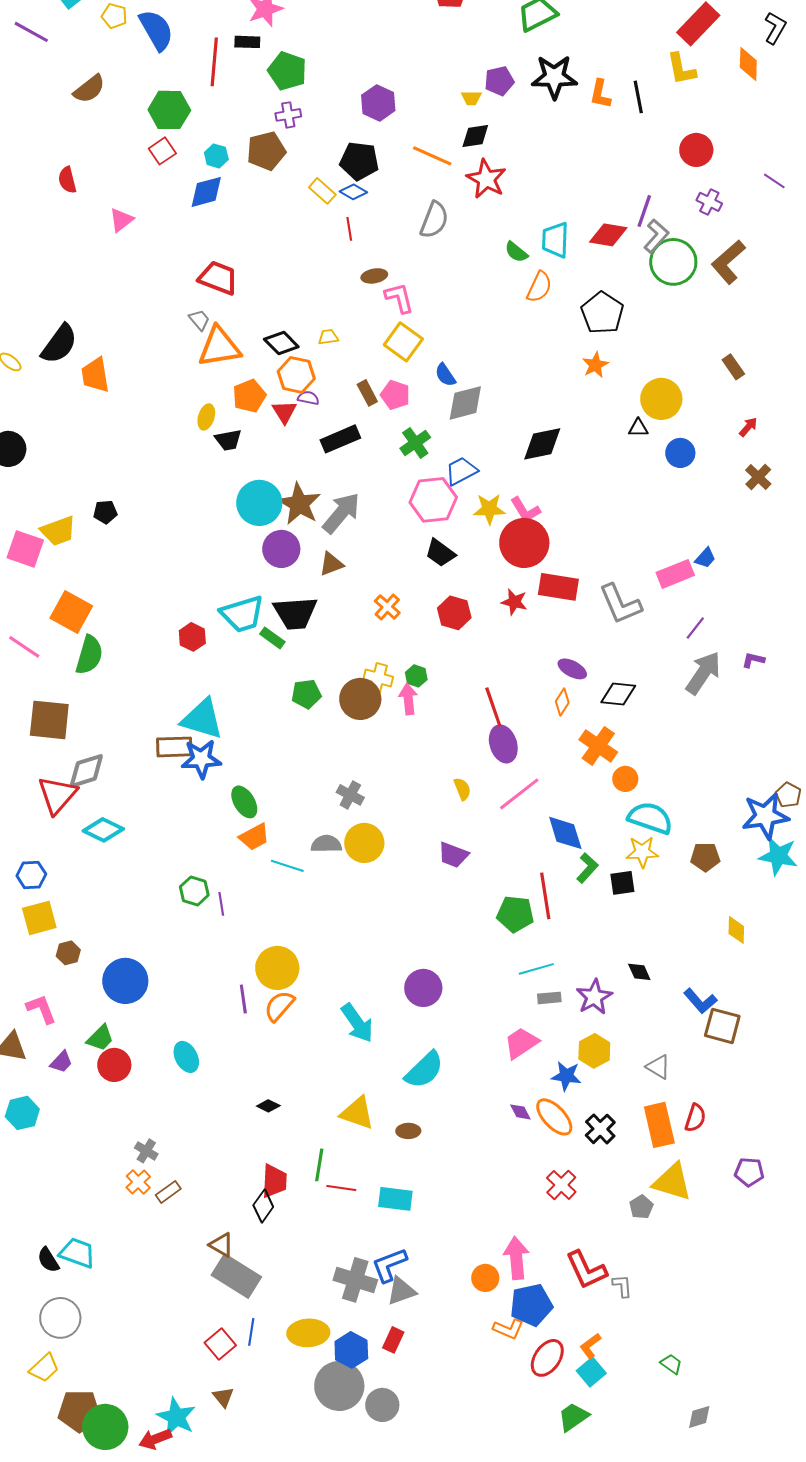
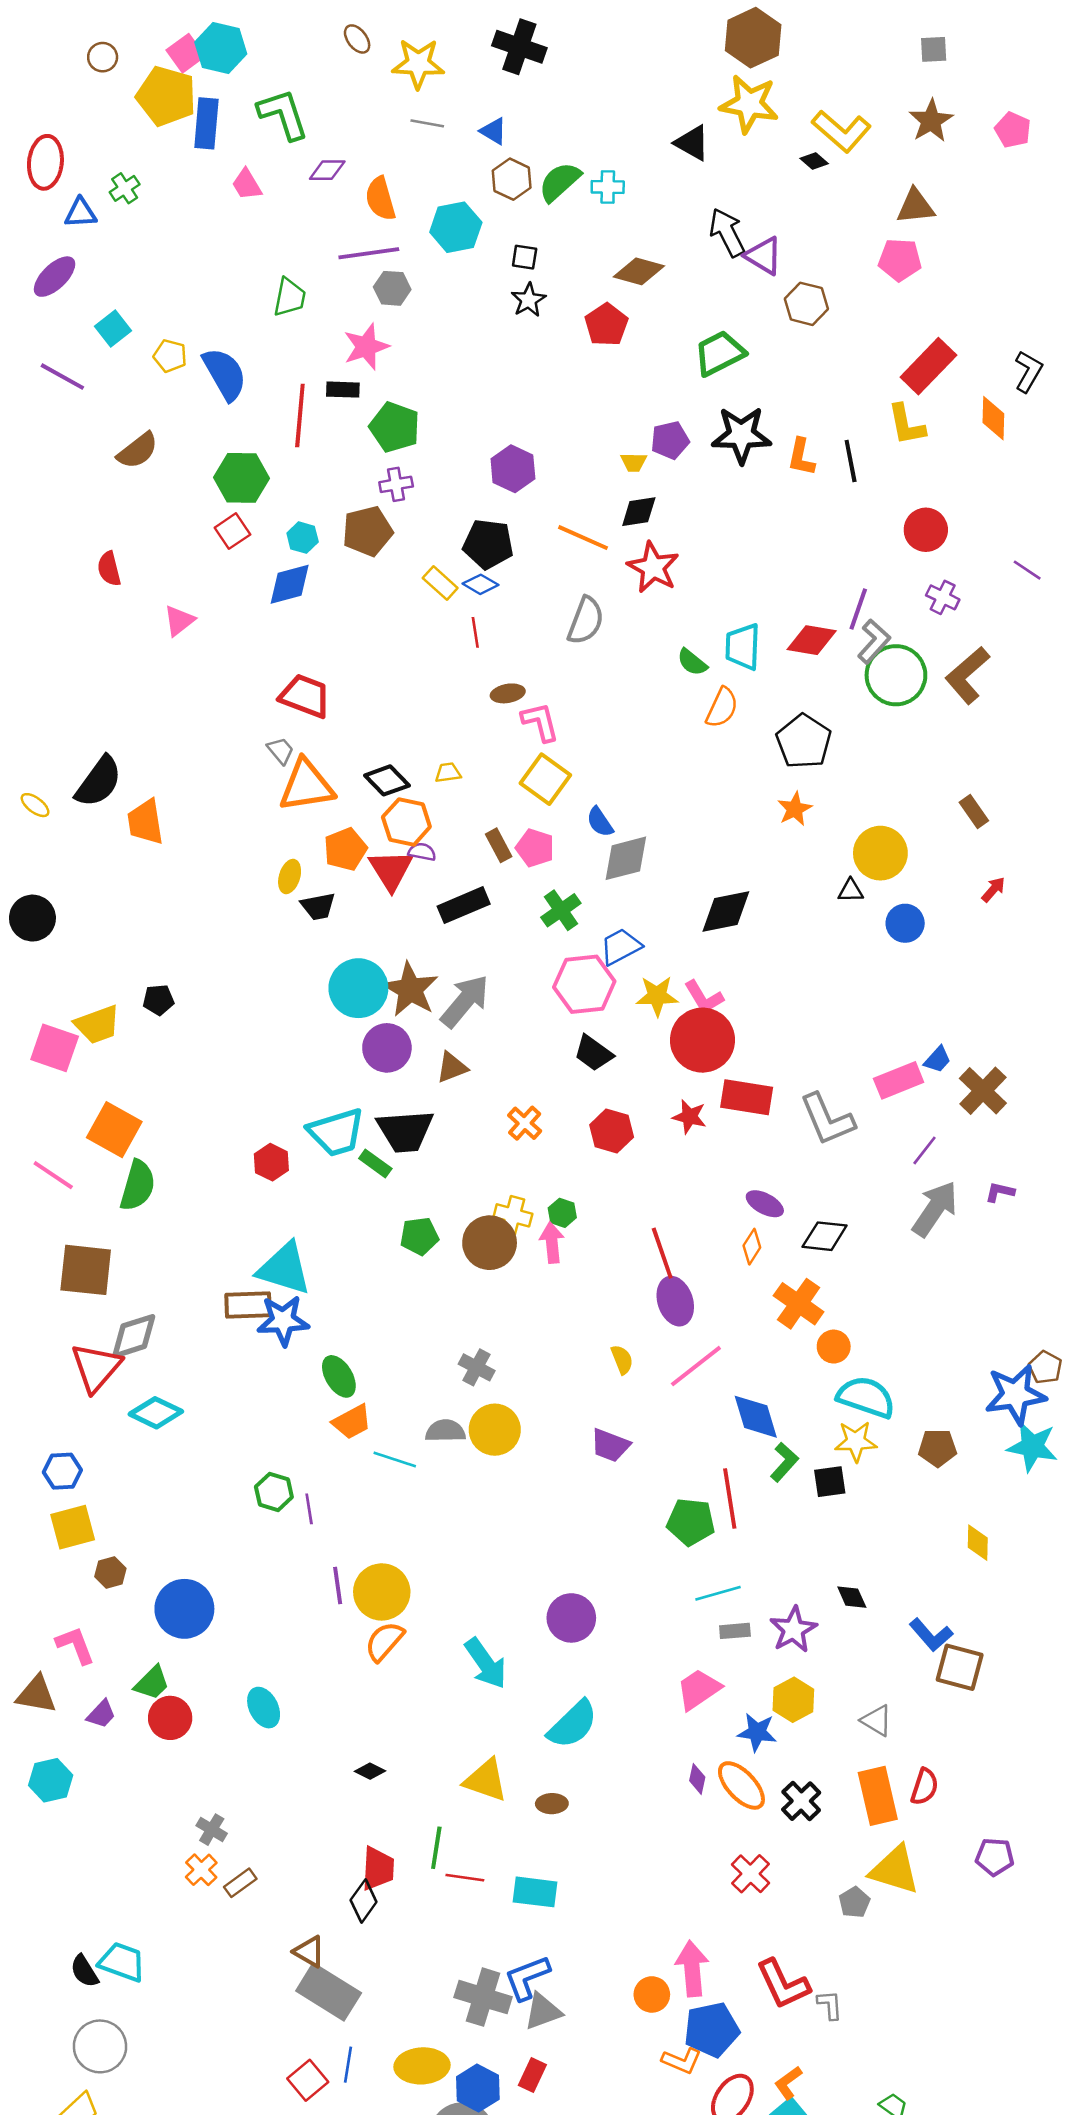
red triangle: (284, 412) -> (391, 870), size x1.4
brown cross: (758, 477) -> (983, 1091), moved, size x1.4
purple line: (243, 999) -> (338, 1585), moved
purple diamond: (520, 1112) -> (697, 1779), turned 40

